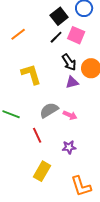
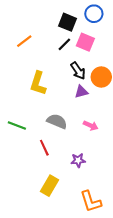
black square: (59, 16) -> (68, 22), turned -30
yellow L-shape: (31, 74) -> (38, 83), turned -145
gray semicircle: (49, 110) -> (57, 121), turned 54
pink arrow: (70, 115) -> (91, 126), moved

